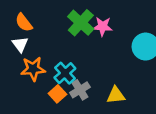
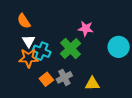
green cross: (81, 23) -> (71, 48), moved
white triangle: (20, 44) -> (29, 41), moved
cyan cross: (65, 73) -> (42, 51), moved, turned -30

